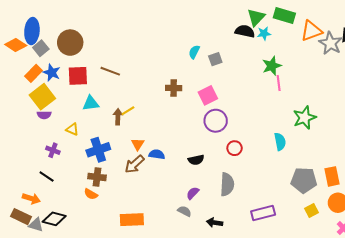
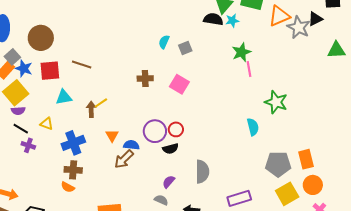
gray square: (41, 48) -> (12, 57), moved
pink square: (208, 95) -> (179, 84), turned -30
green star: (304, 118) -> (276, 102), turned -30
purple circle: (216, 121) -> (155, 131), moved
red circle: (235, 148) -> (176, 129), moved
brown arrow: (134, 164) -> (124, 159), moved
black line: (47, 176) -> (21, 129), moved
yellow square: (312, 210) -> (287, 194), size x1.6

